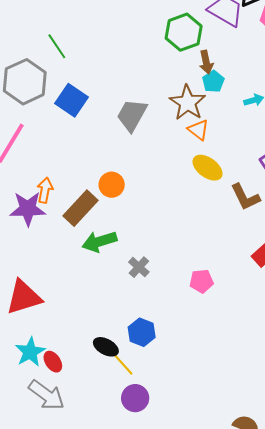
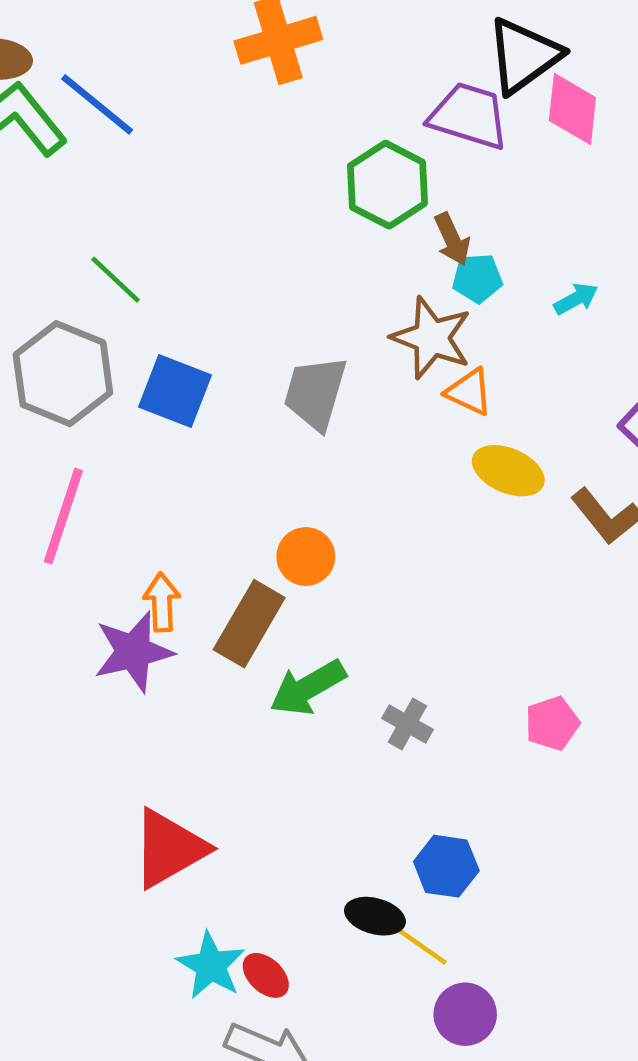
cyan pentagon: (213, 81) -> (477, 278), turned -30

